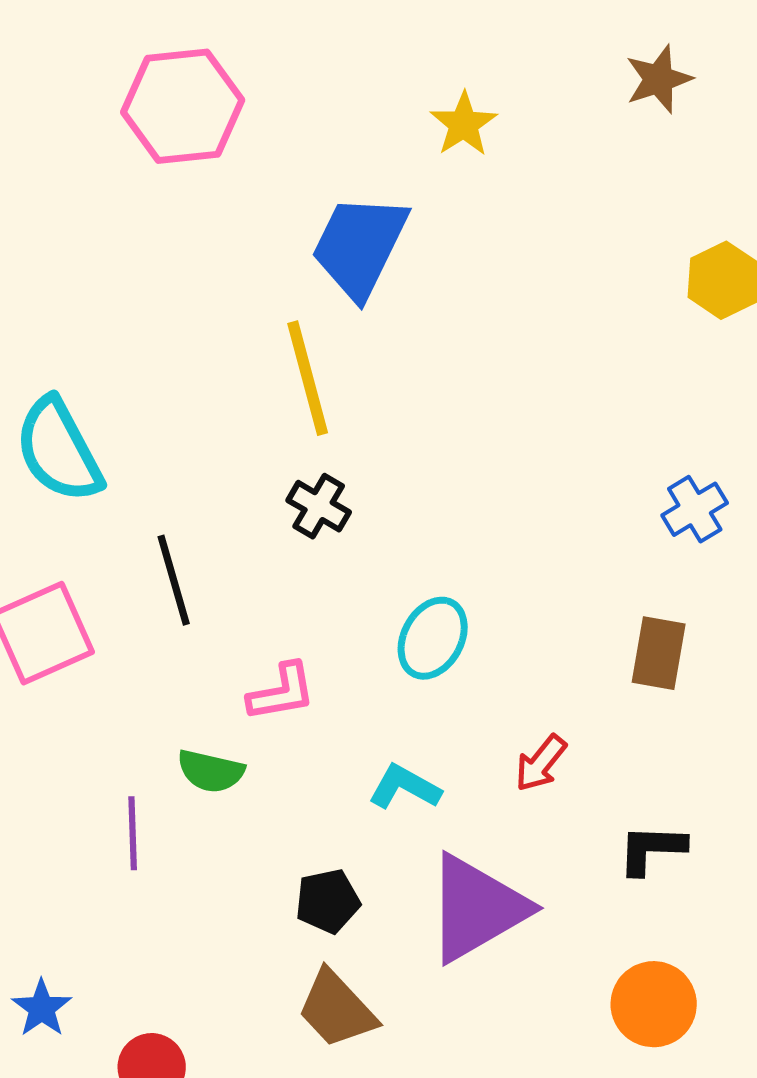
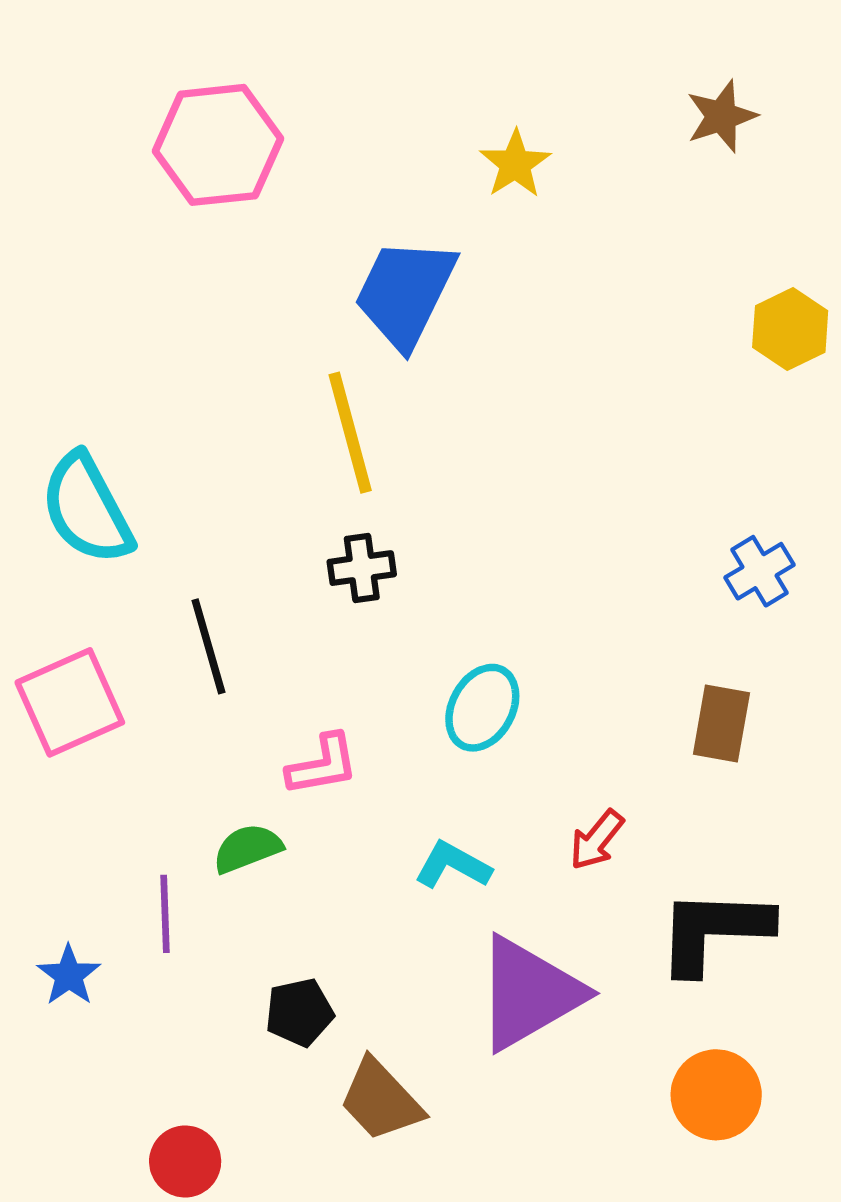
black cross: (319, 506) -> (362, 568), turned -38
green semicircle: (211, 771) -> (248, 848), turned 146
black L-shape: (652, 849) -> (714, 931), size x1.6
black pentagon: (328, 901) -> (299, 1012), moved
blue star: (42, 1008) -> (69, 975), moved

